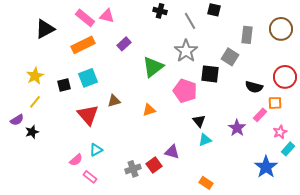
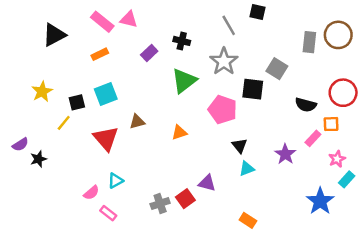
black cross: (160, 11) -> (182, 41), moved
gray rectangle: (247, 35) -> (309, 42), moved
orange rectangle: (83, 45) -> (100, 54), size x0.6
yellow line: (35, 102) -> (64, 123), moved

